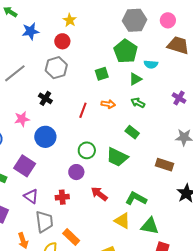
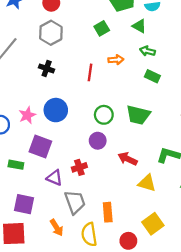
green triangle: (135, 79) -> (139, 26), turned -48
pink star: (22, 119) -> (27, 115), moved
green rectangle: (132, 132) -> (152, 76), moved
red cross: (62, 197) -> (79, 167), moved
yellow triangle: (122, 221) -> (147, 183), moved
orange rectangle: (71, 237) -> (108, 212), turned 54

